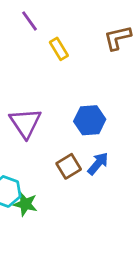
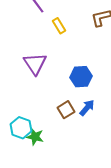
purple triangle: (25, 123) -> (35, 64), moved

